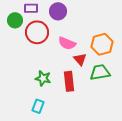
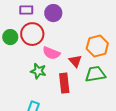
green circle: (15, 20) -> (10, 37), moved
pink semicircle: (67, 43) -> (51, 53), moved
green star: (43, 78) -> (38, 71), moved

